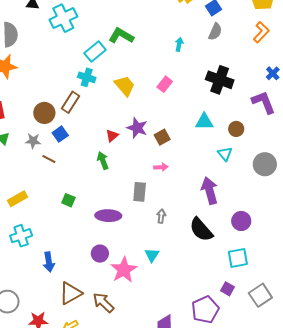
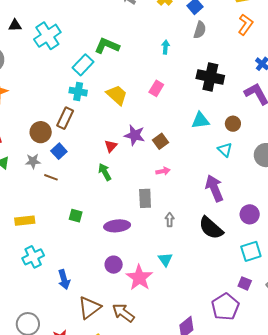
yellow rectangle: (17, 199) -> (25, 221), turned 30

